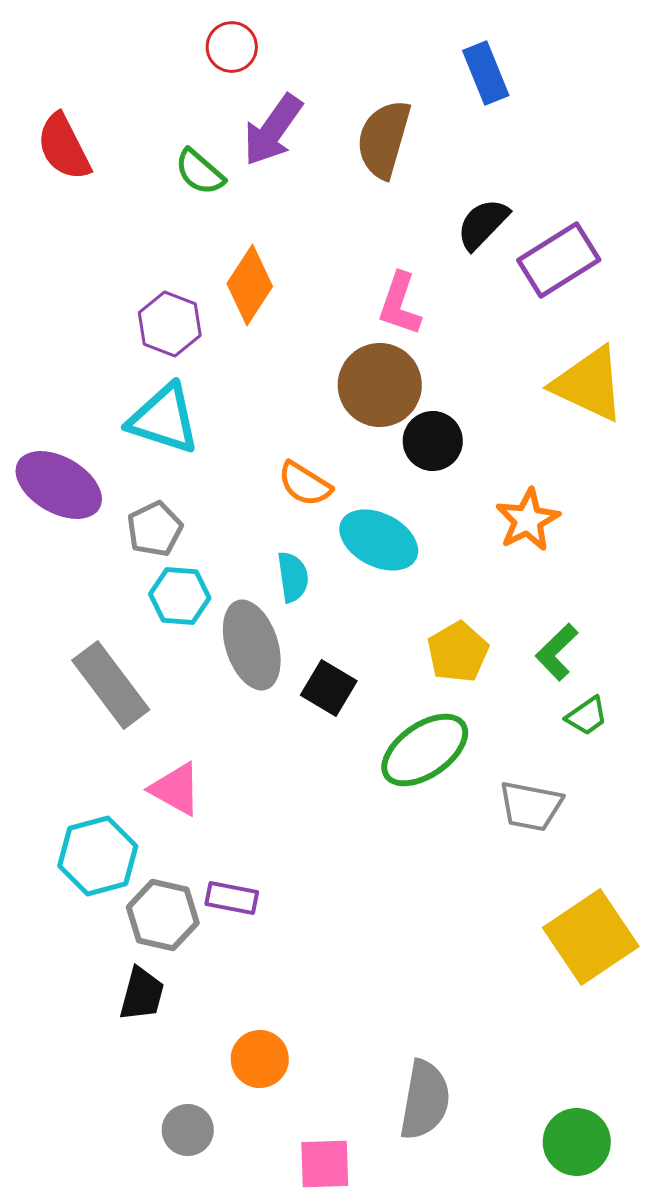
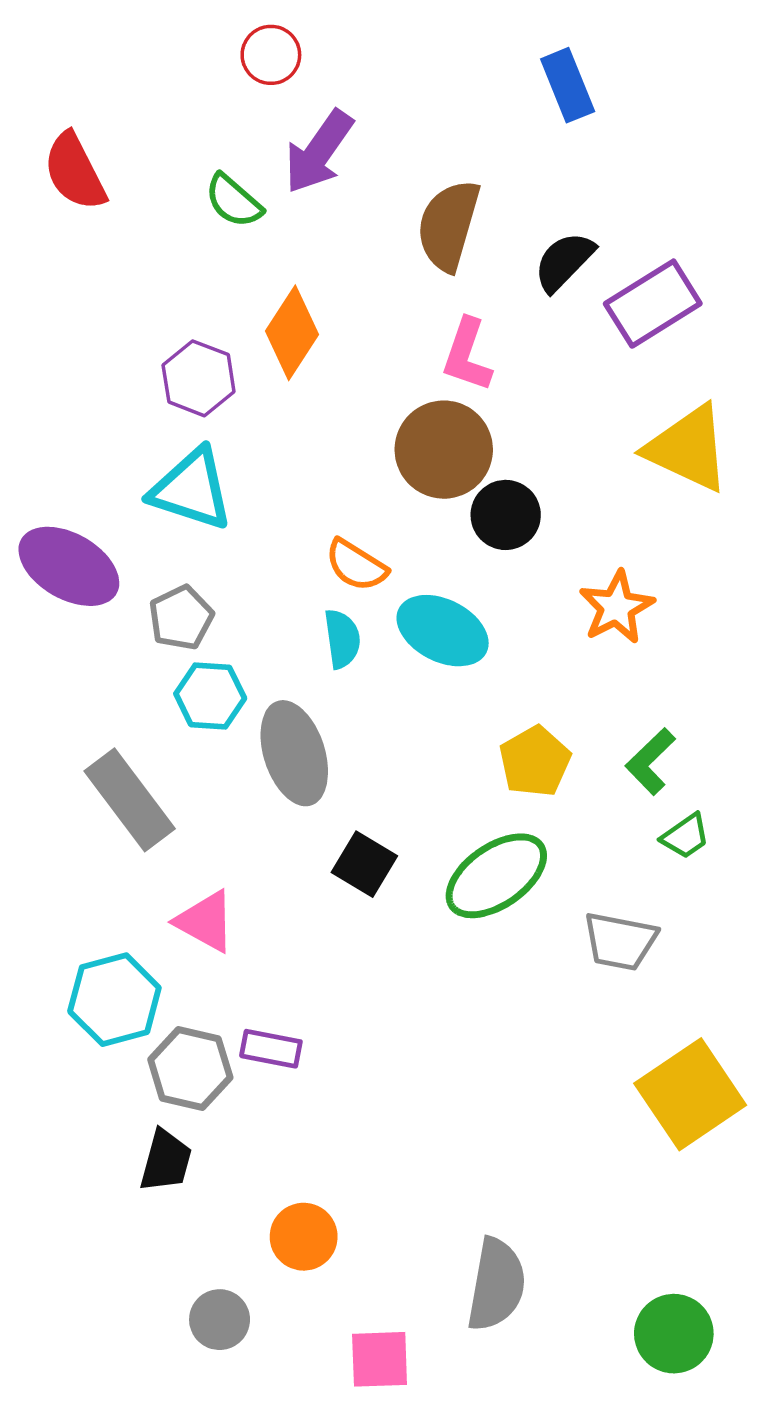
brown semicircle: (384, 139) -> (448, 225), moved
cyan semicircle: (293, 577) -> (342, 639), moved
black square: (329, 688) -> (364, 864), moved

